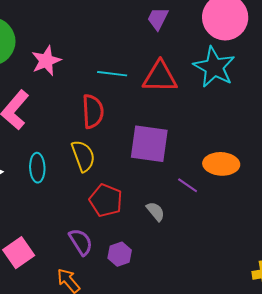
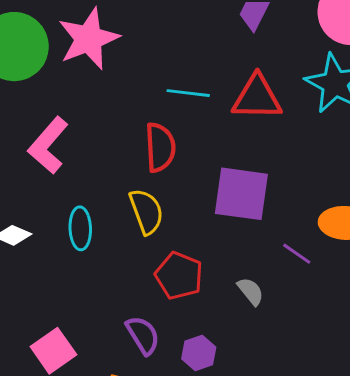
pink star: (46, 61) -> (89, 39), moved, size x1.4

